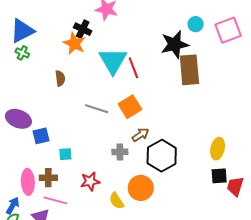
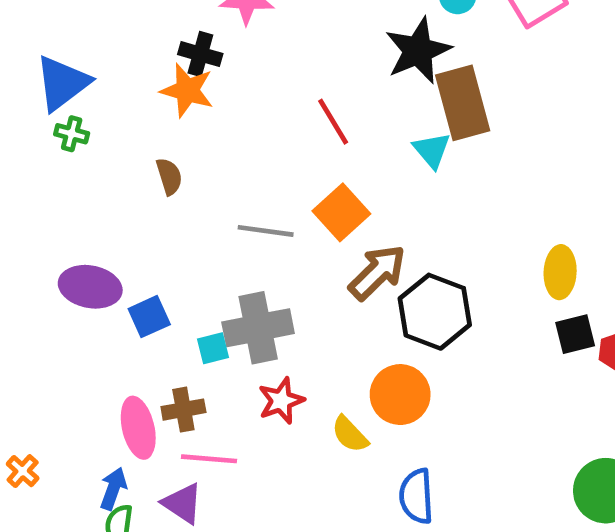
cyan triangle: (113, 61) -> (432, 150), moved, size x0.6
brown arrow: (140, 135) -> (377, 272), size x1.5
gray cross: (120, 152) -> (258, 328), moved, size x1.8

